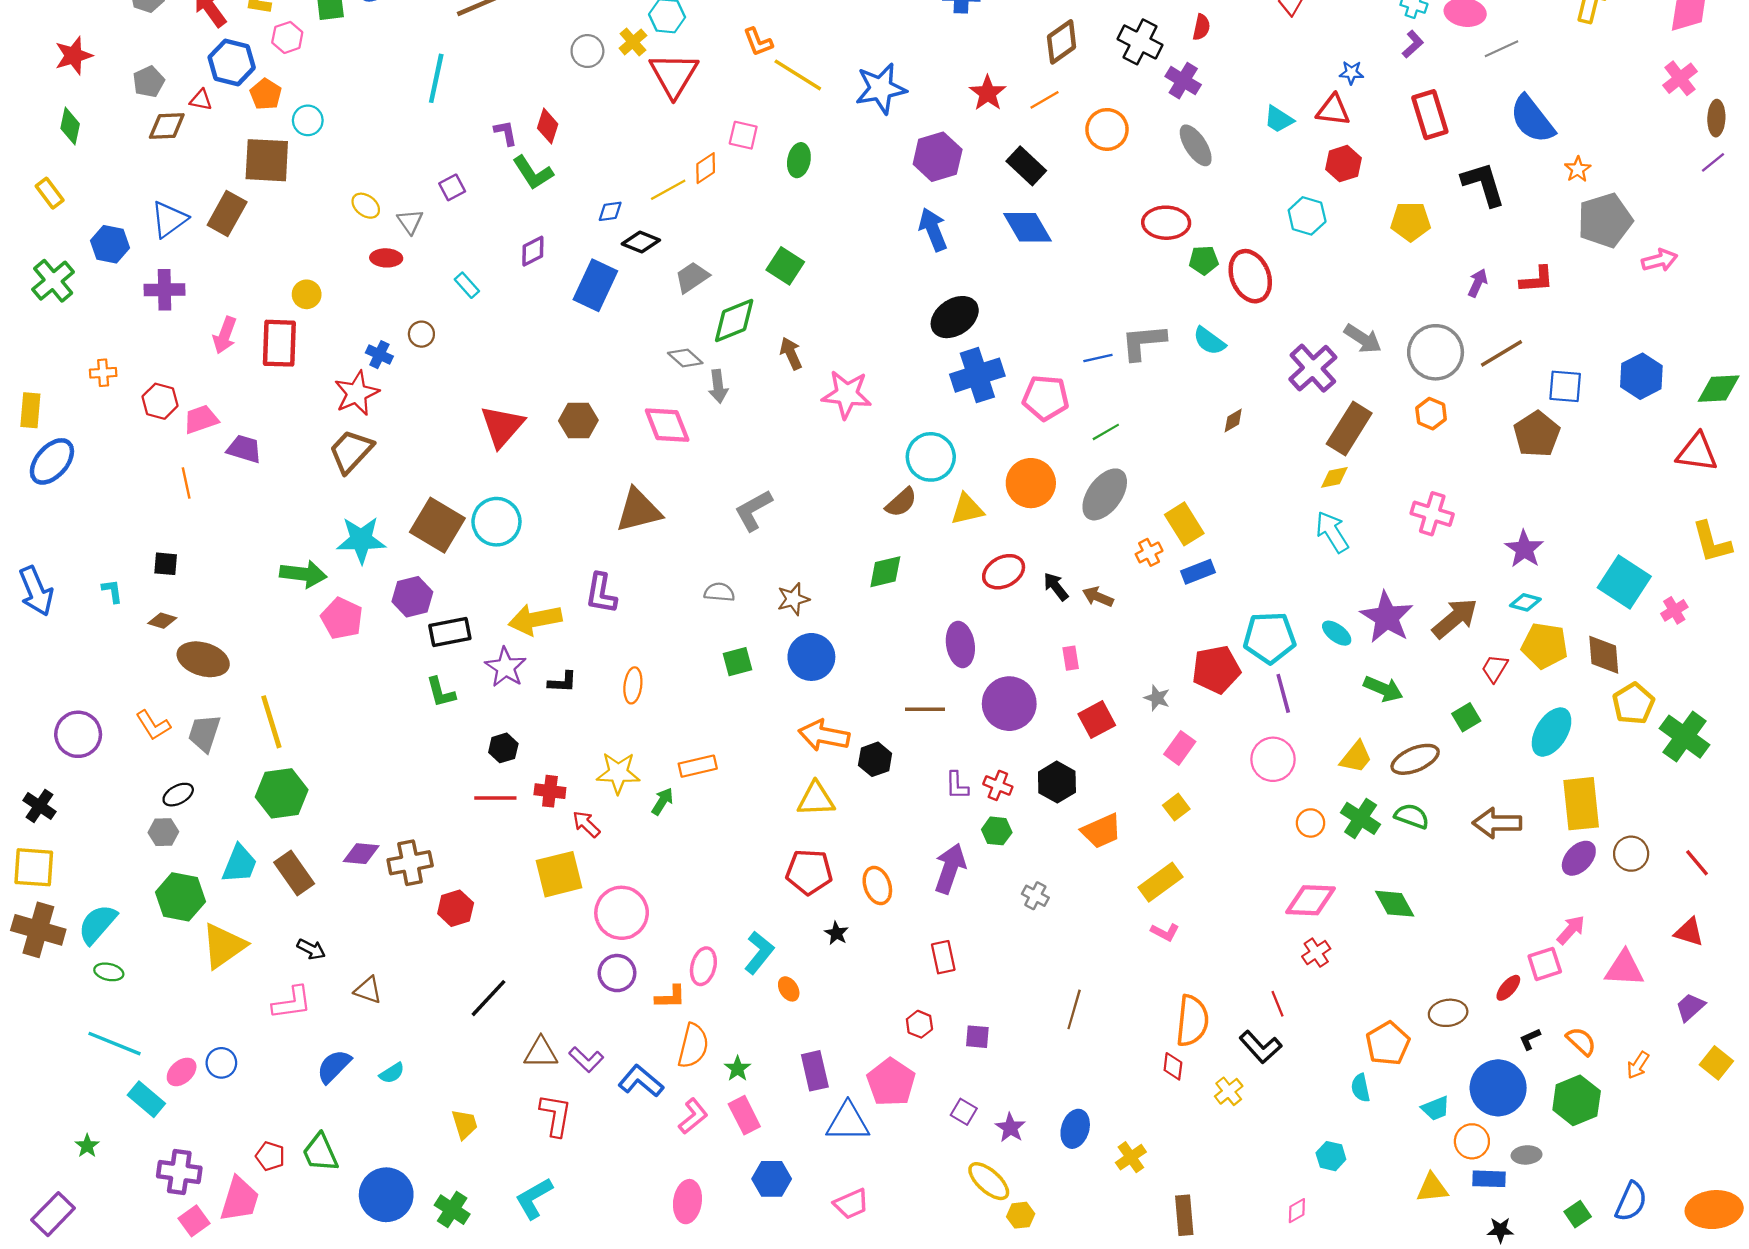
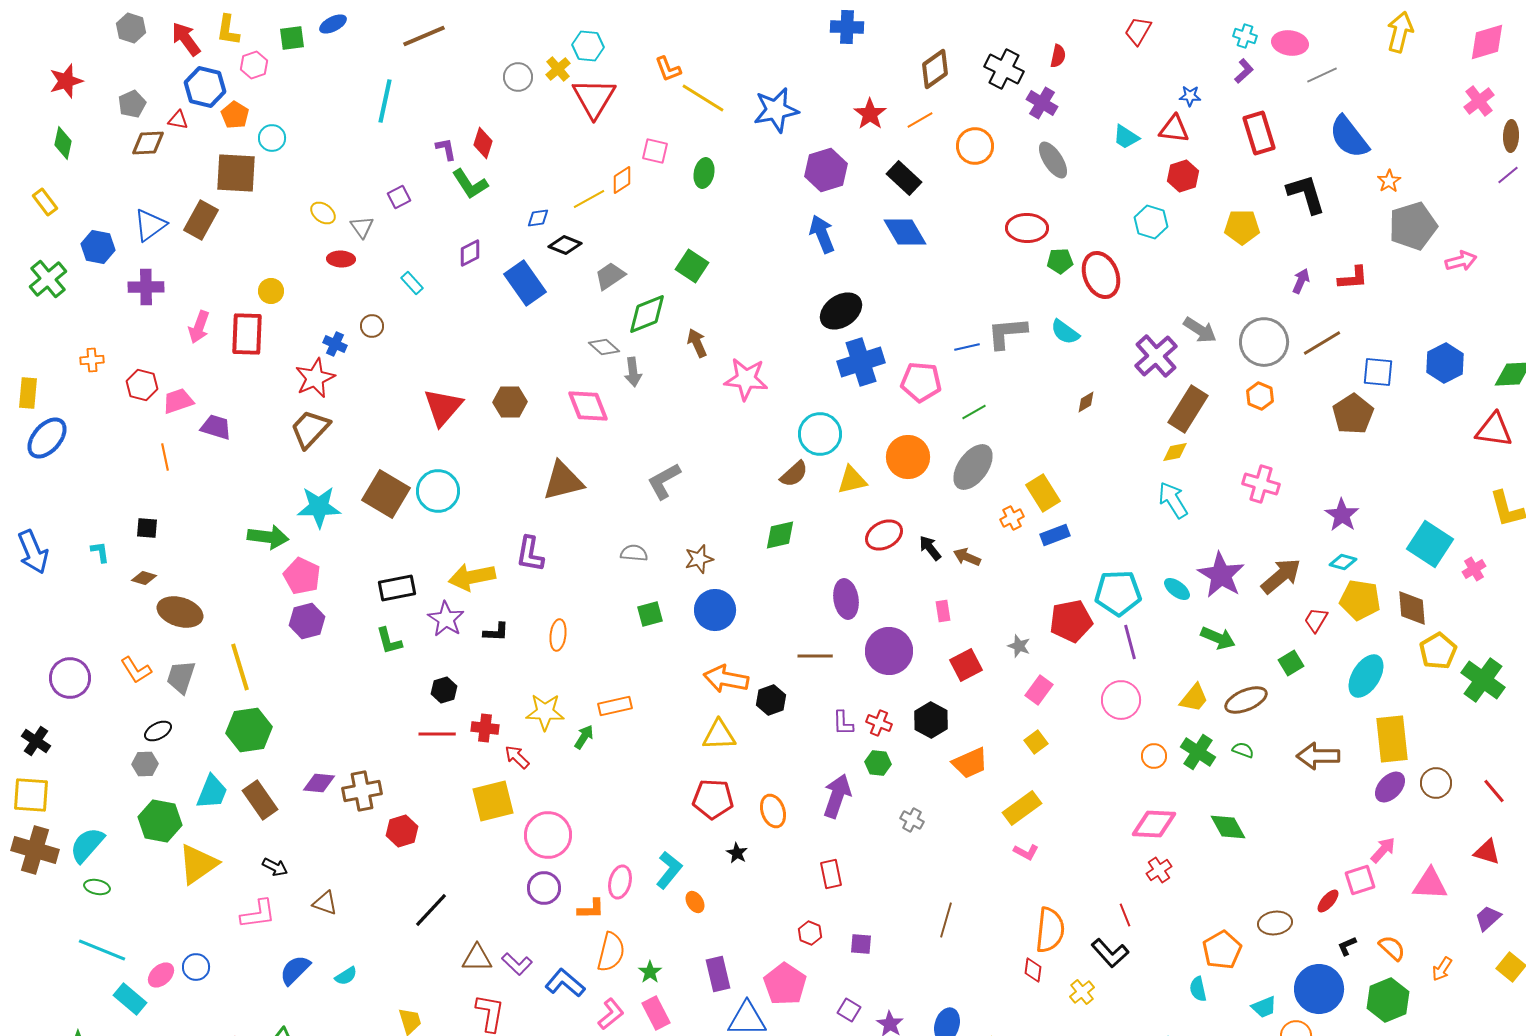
blue rectangle: (595, 285) -> (525, 283), turned -60
purple hexagon: (412, 597) -> (307, 621), moved
green semicircle: (1412, 816) -> (1243, 750), size x0.7

